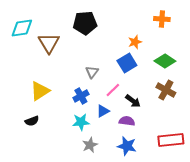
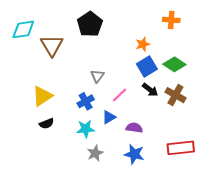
black pentagon: (85, 23) -> (90, 24), turned -30
blue square: (127, 63) -> (147, 66), moved
black arrow: (133, 101) -> (150, 90), moved
black semicircle: (32, 121) -> (47, 124), moved

